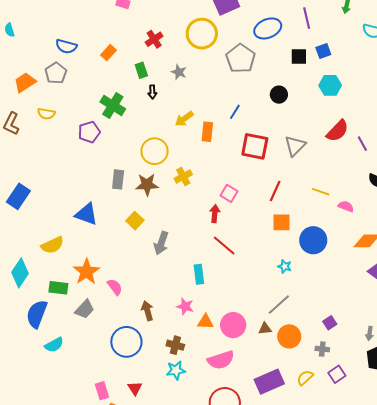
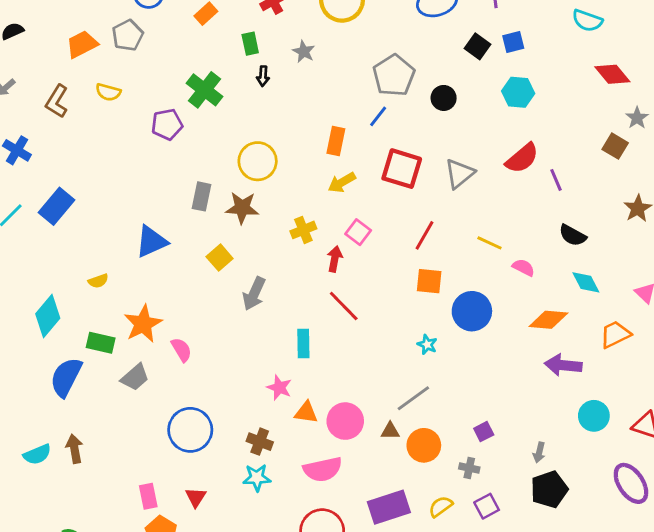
black square: (299, 56) -> (478, 46), turned 30
gray pentagon: (241, 58) -> (394, 75), moved
yellow arrow: (184, 119) -> (342, 182), moved
yellow cross: (183, 176) -> (303, 230), moved
blue triangle: (87, 214) -> (151, 242), turned -50
yellow semicircle: (52, 245) -> (98, 281), size x0.6
brown arrow: (147, 311) -> (74, 449), moved
cyan semicircle: (54, 345) -> (37, 454), moved

